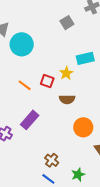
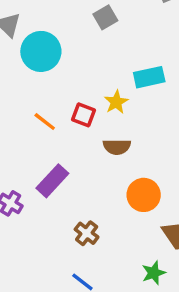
gray square: (67, 23) -> (105, 17), moved
brown cross: (52, 160) -> (87, 233), moved
green star: (78, 175) -> (154, 273), moved

